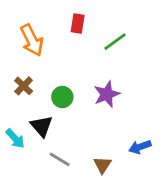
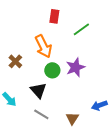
orange arrow: (32, 40) -> (43, 46), moved
green circle: (62, 97) -> (52, 70), moved
black triangle: (42, 126) -> (38, 90), moved

